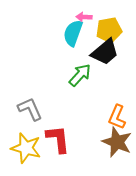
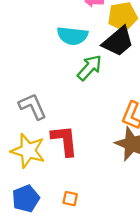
cyan semicircle: (73, 33) -> (72, 36), moved, turned -104

